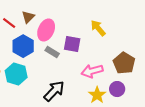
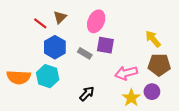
yellow arrow: (98, 28) -> (153, 39), moved
pink ellipse: (46, 30) -> (96, 21), moved
brown pentagon: (124, 63) -> (159, 65), turned -30
black arrow: (54, 91) -> (87, 94), size x0.7

